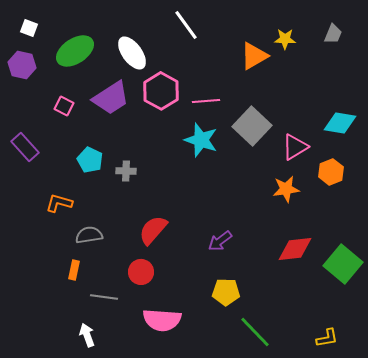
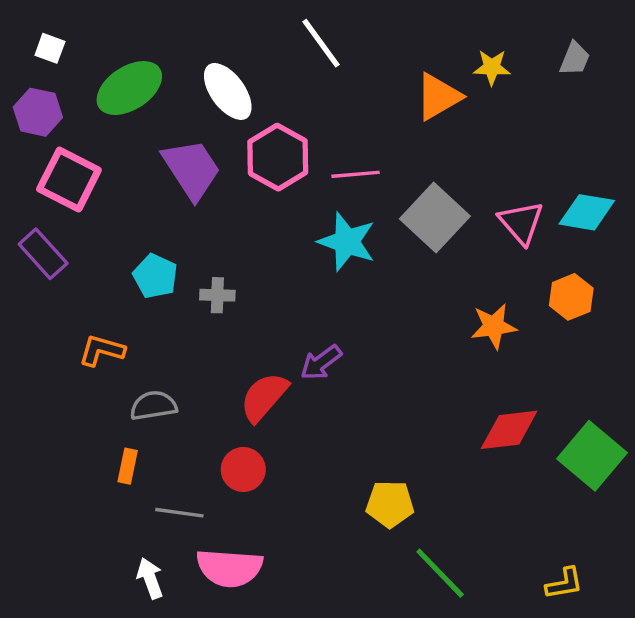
purple trapezoid: (111, 98) -> (191, 169), turned -90
pink square: (64, 106) -> (69, 180), moved, size x1.8
pink triangle: (295, 147) -> (521, 223), moved, turned -40
purple arrow: (220, 241) -> (321, 362), moved
pink semicircle: (162, 320) -> (229, 568), moved

